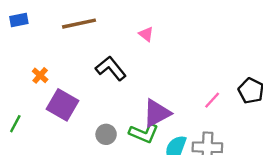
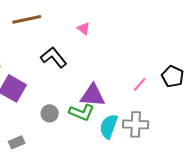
purple triangle: (157, 113) -> (93, 95), turned 32

